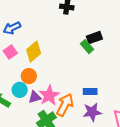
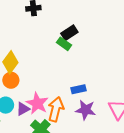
orange circle: (29, 76) -> (11, 80), moved
purple star: (92, 112) -> (86, 110), turned 30

